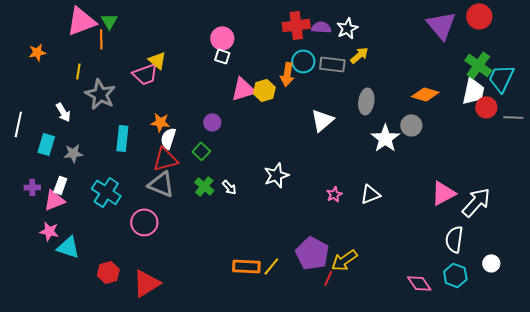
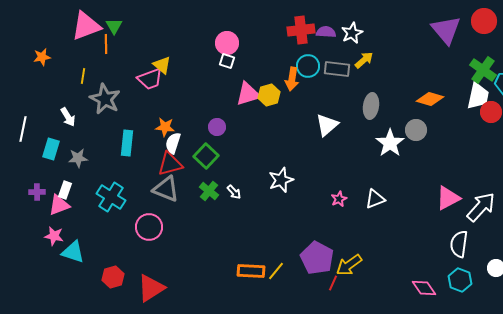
green square: (201, 151) -> (206, 156), size x1.4

